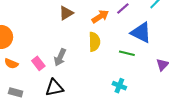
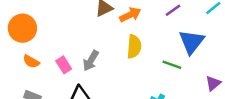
orange arrow: (100, 16) -> (130, 15), moved
blue triangle: (141, 33) -> (192, 42), turned 35

